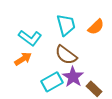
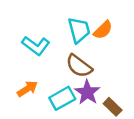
orange semicircle: (96, 27) -> (103, 30), moved
orange arrow: (23, 59) -> (27, 89), moved

